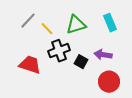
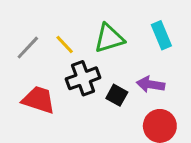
gray line: (28, 21) -> (28, 48), moved

